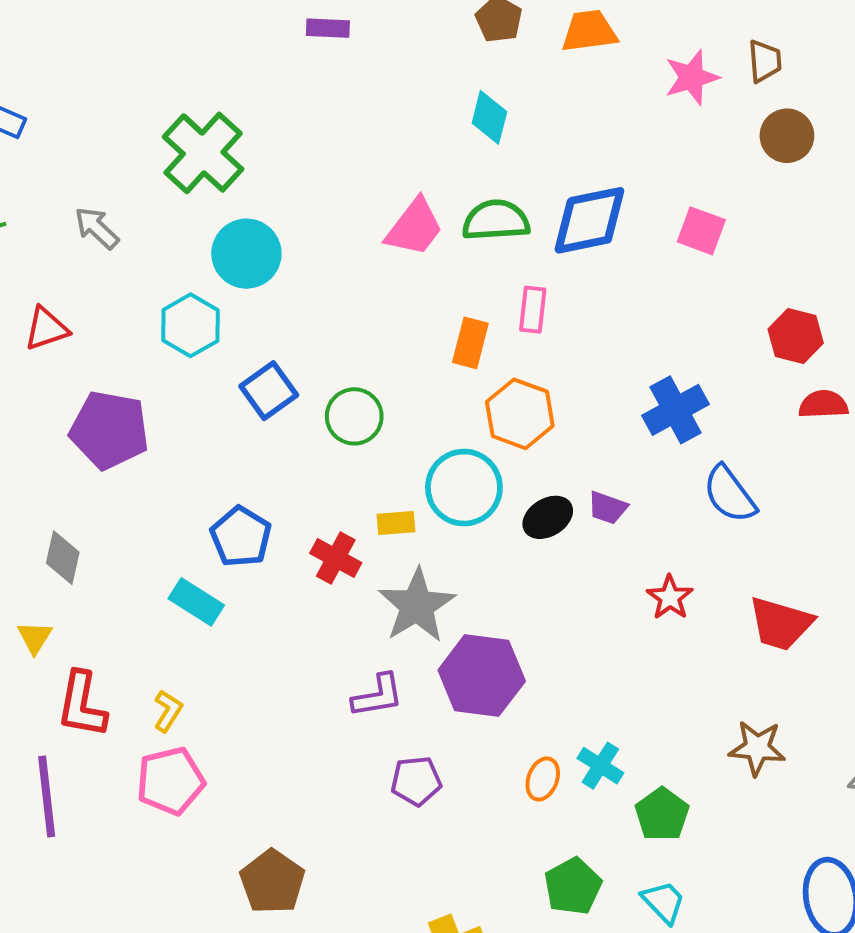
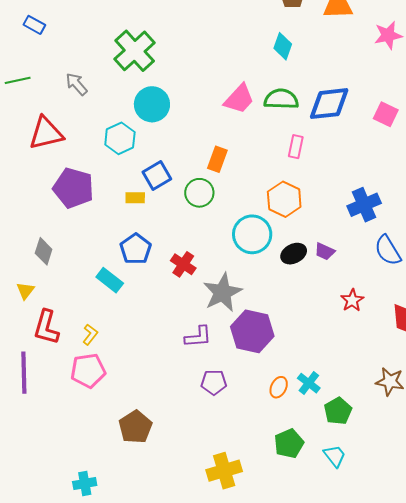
red triangle: (46, 329) -> (46, 133), size x1.5
orange rectangle: (470, 343) -> (217, 159), moved
yellow rectangle: (396, 523) -> (135, 198), moved

